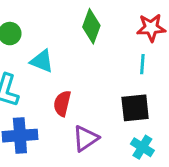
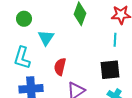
cyan triangle: (42, 61) -> (46, 38), turned 42

